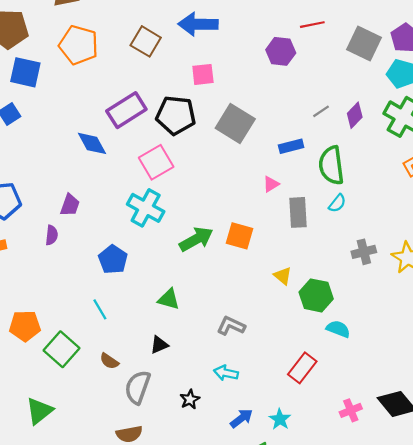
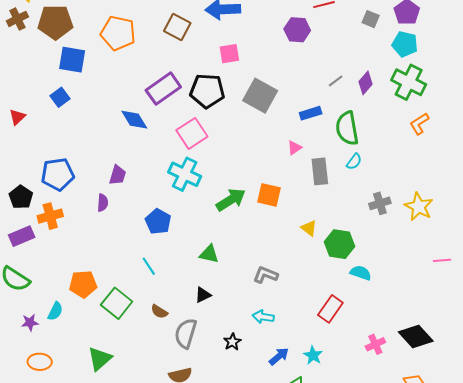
gray square: (364, 44) -> (371, 19), size x0.6

